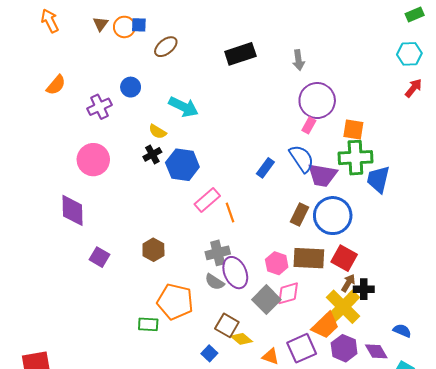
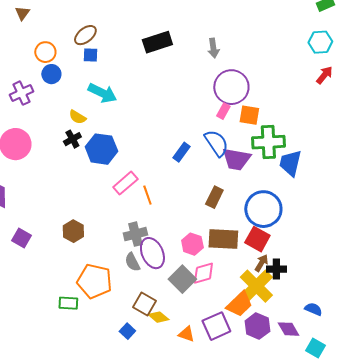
blue square: (139, 25) -> (90, 55), moved
orange circle: (124, 27) -> (45, 52), moved
orange square: (353, 130) -> (249, 115), moved
blue circle: (333, 216) -> (263, 209), moved
gray semicircle: (215, 282) -> (132, 262), turned 30

